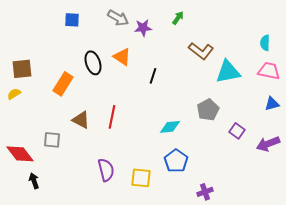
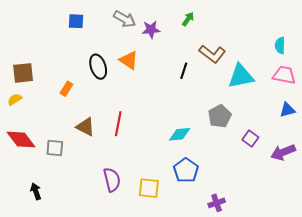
black line: (153, 76) -> (184, 71), moved
orange rectangle: (63, 84) -> (66, 89), size x0.6
red diamond: (20, 154) -> (21, 140), moved

